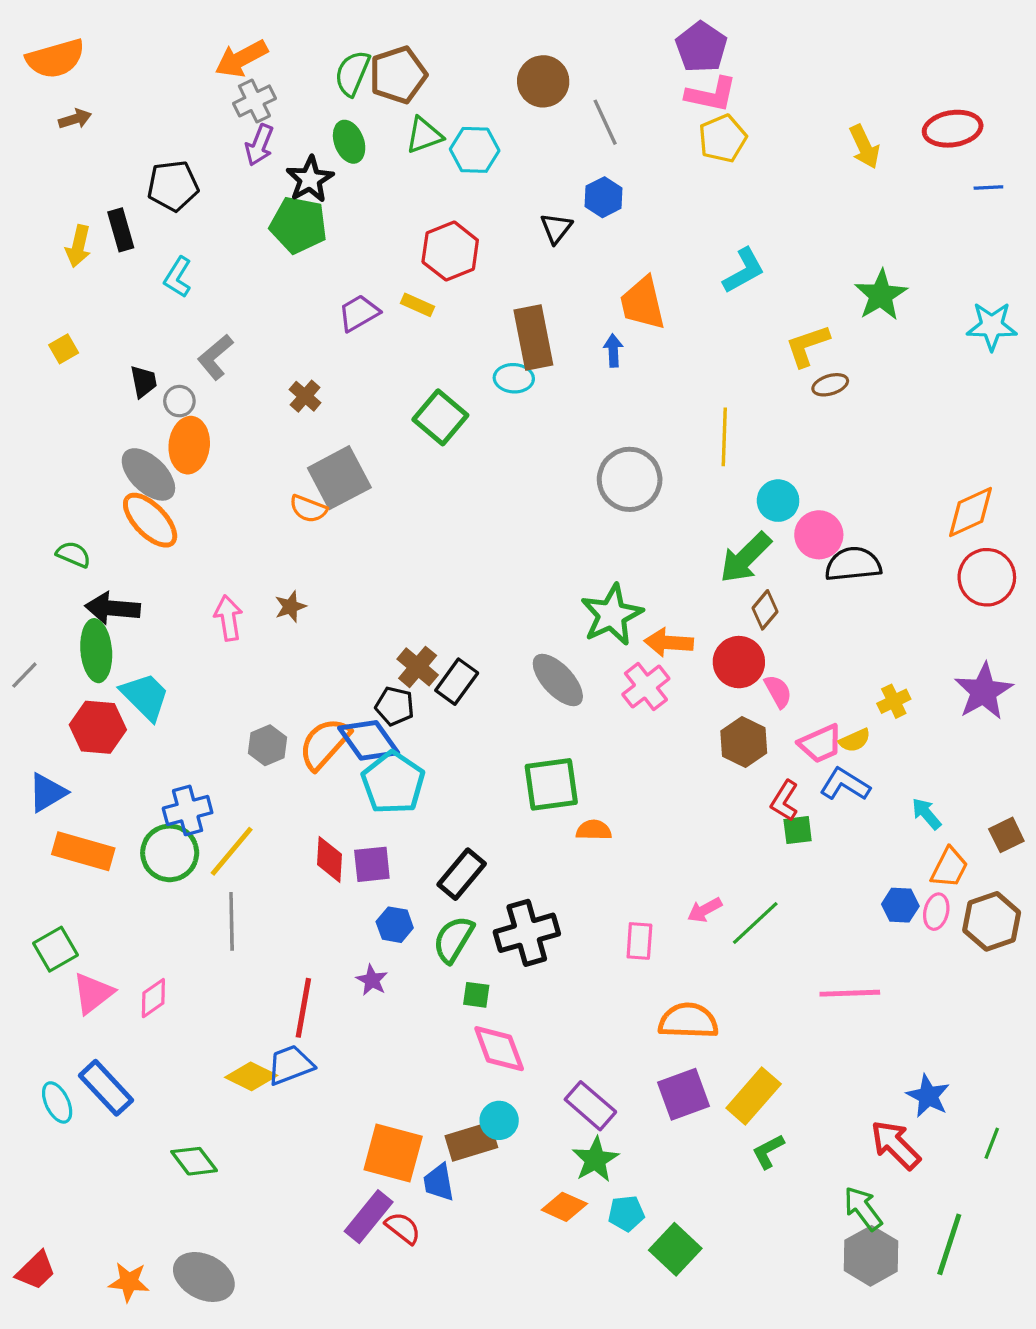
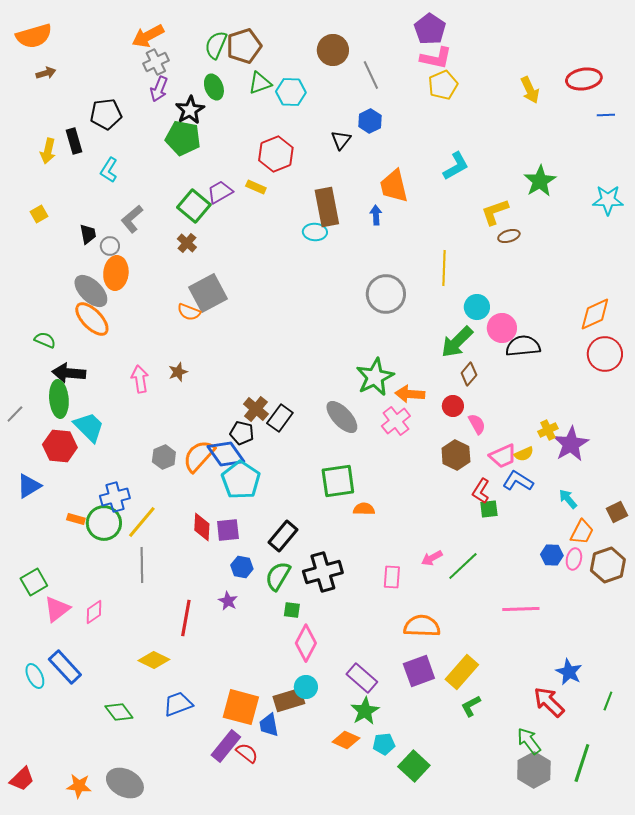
green square: (440, 417) -> (194, 206), moved
red circle: (739, 662) -> (453, 406), size x0.7
purple star: (984, 691) -> (571, 444), moved
orange rectangle: (83, 851) -> (76, 519), moved, size x0.5
pink diamond: (499, 1049) -> (306, 643), turned 48
blue trapezoid: (290, 1065) -> (178, 704), moved

